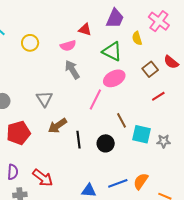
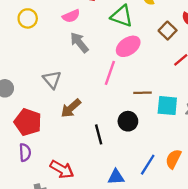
brown line: (121, 120) -> (143, 93), turned -56
red pentagon: (19, 133) -> (28, 122), turned -30
black line: (79, 140) -> (99, 134), moved
purple semicircle: (13, 172) -> (25, 152), moved
blue line: (118, 183) -> (148, 165), turned -30

